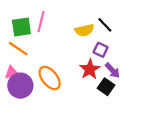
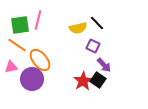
red star: (90, 69) -> (83, 81), moved
orange ellipse: (50, 78) -> (40, 60), moved
purple circle: (20, 86) -> (32, 79), moved

